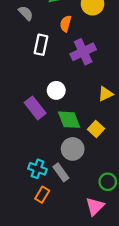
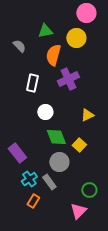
orange semicircle: (66, 24) -> (53, 55), size x1.5
white rectangle: (41, 45) -> (32, 83), moved
purple rectangle: (35, 108) -> (17, 153), moved
cyan cross: (37, 169) -> (29, 179), turned 35

